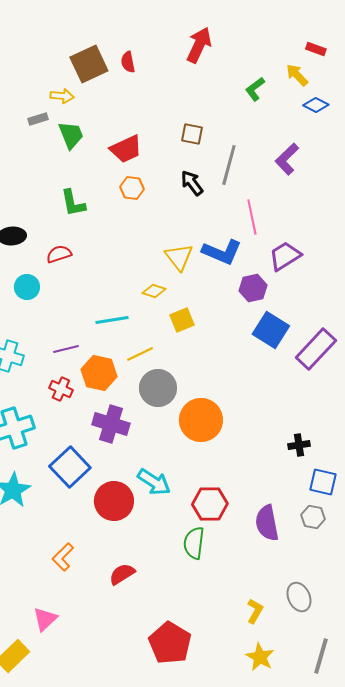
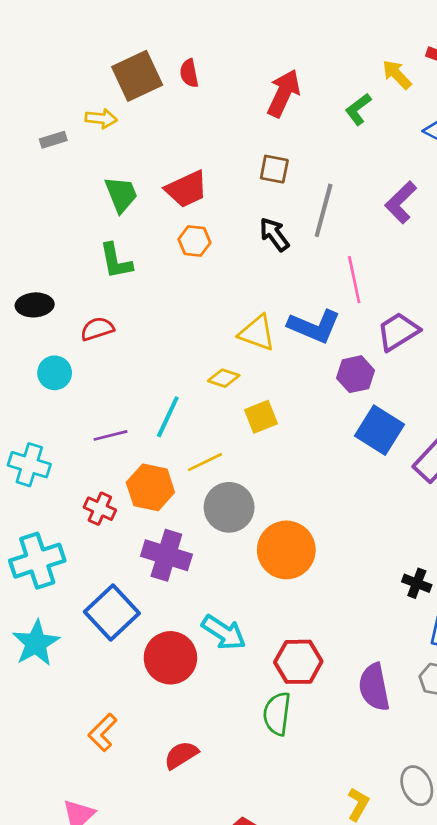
red arrow: (199, 45) -> (284, 93), moved
yellow arrow: (297, 75) -> (397, 75), moved
gray rectangle: (38, 119) -> (53, 140), moved
green trapezoid: (71, 135) -> (121, 194), moved
yellow triangle: (179, 257) -> (257, 333), turned -32
cyan line: (112, 320) -> (168, 417), turned -56
purple line: (66, 349) -> (111, 435), moved
black cross: (299, 445) -> (417, 583), turned 30

